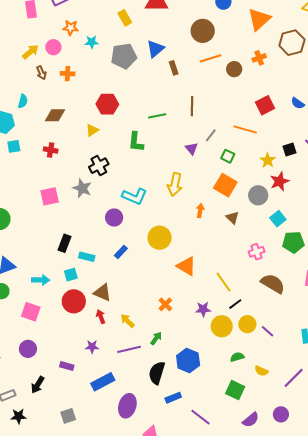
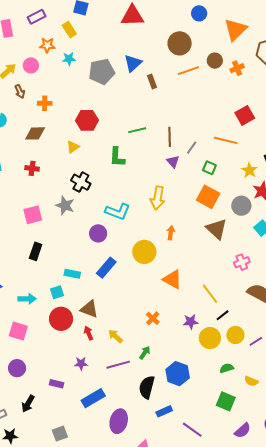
yellow rectangle: (125, 18) -> (69, 30), moved
brown circle: (234, 69) -> (215, 61), moved
orange cross: (68, 74) -> (45, 103), moved
brown line: (192, 106) -> (170, 137), moved
black cross: (99, 166) -> (81, 182), turned -30
orange arrow: (200, 211) -> (171, 233), moved
brown triangle: (232, 218) -> (216, 229), size x1.6
black rectangle: (65, 243) -> (36, 251), moved
blue rectangle: (121, 252) -> (106, 268), size x1.5
purple line: (267, 331) -> (256, 341), turned -72

